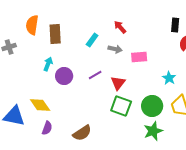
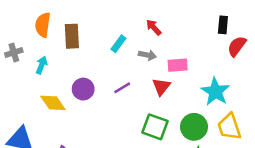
cyan arrow: (48, 64) -> (42, 65), moved
cyan star: (169, 78) -> (215, 92), size x1.6
red triangle: (118, 83) -> (161, 87), moved
yellow diamond: (40, 105) -> (53, 103), moved

